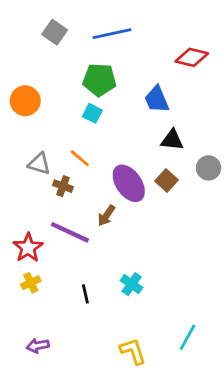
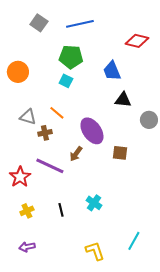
brown square: (167, 181) -> (120, 153), moved, turned -35
brown cross: (63, 186) -> (45, 133), turned -32
yellow cross: (31, 283) -> (27, 211), moved

